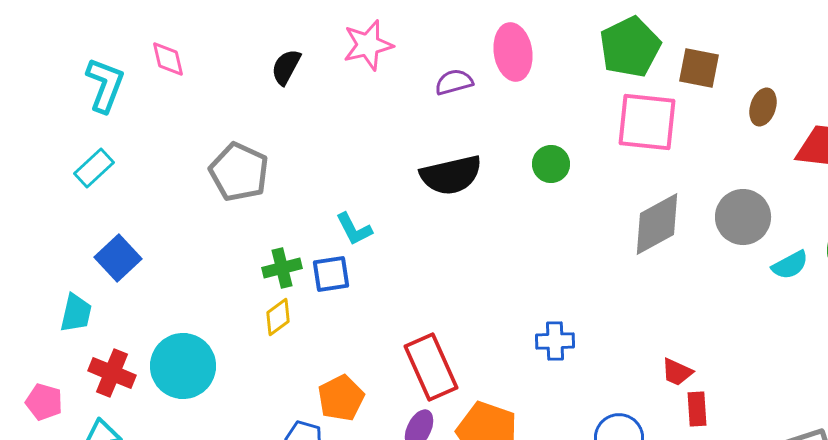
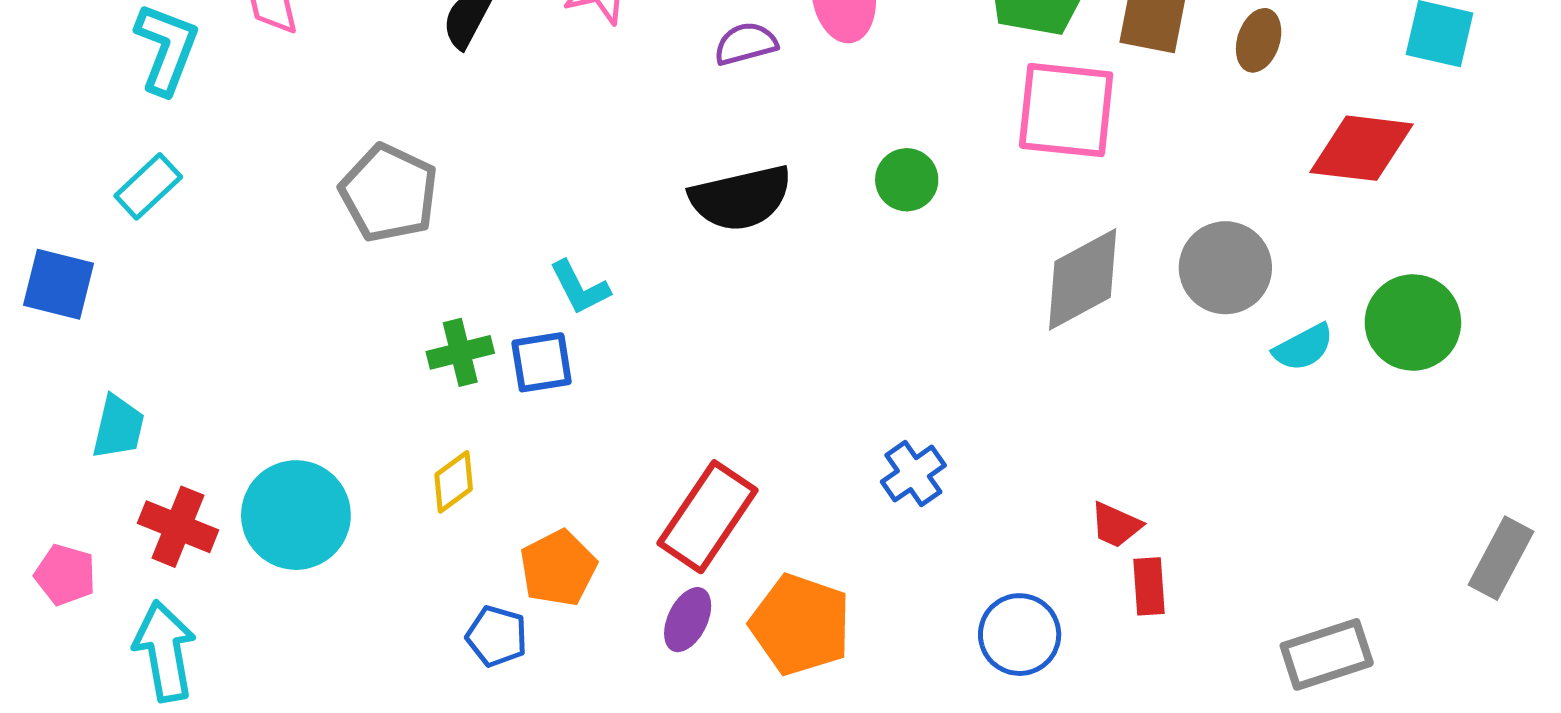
brown ellipse: (763, 107) -> (1259, 40), moved
blue square: (118, 258) -> (59, 284), moved, turned -33
yellow diamond: (278, 317) -> (454, 482), moved
blue cross: (555, 341) -> (913, 474), turned -33
red rectangle: (431, 367) -> (708, 517), turned 58

